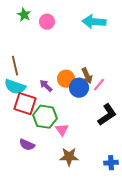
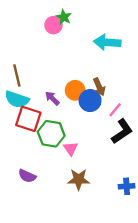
green star: (24, 15) -> (64, 17), moved
cyan arrow: (94, 22) -> (107, 42), moved
pink line: (99, 85) -> (115, 110), moved
purple semicircle: (27, 145) -> (27, 176), moved

